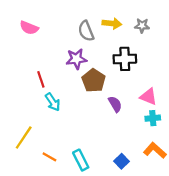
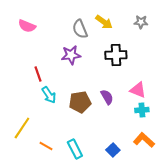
yellow arrow: (112, 23) -> (104, 22), turned 30
gray star: (142, 26) -> (141, 22), moved
brown pentagon: (94, 80) -> (80, 102), moved, turned 30

